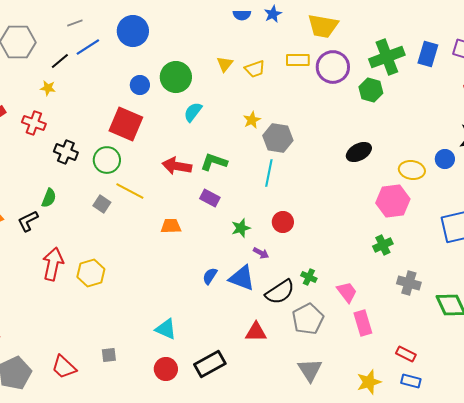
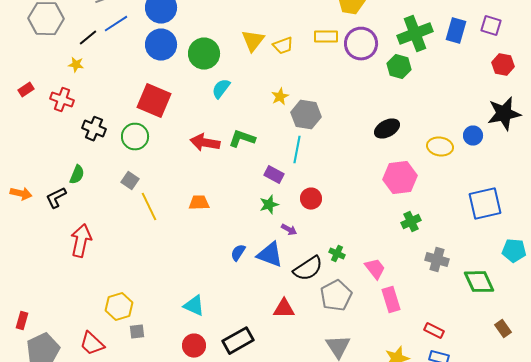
yellow triangle: (225, 64) -> (253, 41), size x1.4
blue circle: (140, 85) -> (161, 45), moved, size x1.6
yellow line: (130, 191) -> (149, 207), moved, turned 36
purple rectangle: (210, 198) -> (274, 175), moved
pink hexagon: (393, 201) -> (400, 178), moved
yellow hexagon: (91, 273) -> (119, 307), moved

